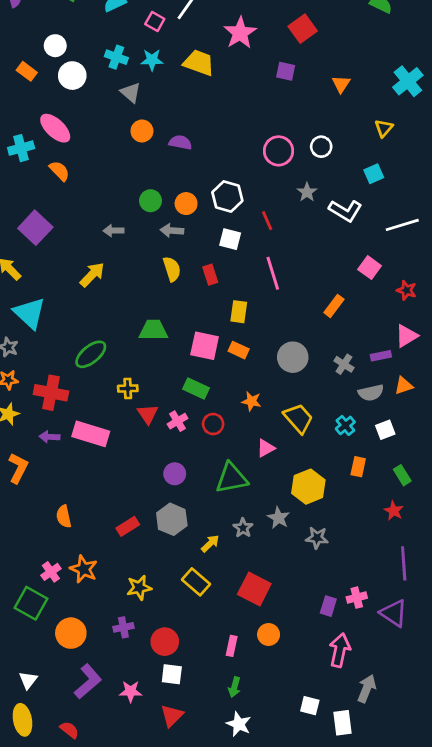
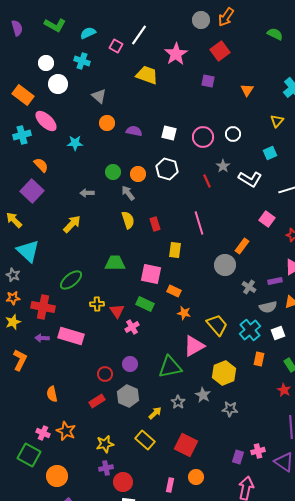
cyan cross: (116, 57) -> (82, 61), moved
cyan star: (152, 60) -> (75, 143), moved
orange rectangle: (27, 71) -> (23, 95), moved, size x1.5
orange semicircle: (59, 171) -> (41, 165), moved
red line: (267, 221) -> (207, 181), moved
gray arrow: (172, 231) -> (128, 193), turned 49
white square: (230, 239) -> (169, 133), moved
orange rectangle: (239, 350) -> (174, 291), moved
gray circle: (293, 357) -> (225, 265), moved
red triangle: (148, 414) -> (117, 311), moved
red circle: (213, 424) -> (105, 374), moved
cyan cross: (345, 425) -> (250, 330), size x1.5
pink triangle: (266, 448) -> (194, 346), size x1.6
pink cross: (51, 572) -> (43, 433), turned -32
purple cross: (123, 627) -> (106, 468), moved

